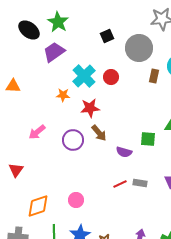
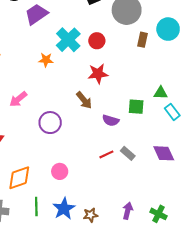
red star: (90, 108) -> (98, 74), moved
purple circle: (73, 140) -> (50, 123), moved
gray rectangle: (140, 183) -> (128, 153), turned 32

